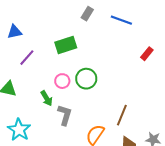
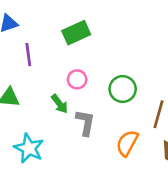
purple line: (27, 58) -> (28, 55), turned -42
green circle: (86, 79) -> (123, 89), moved

